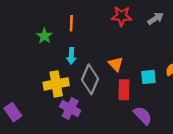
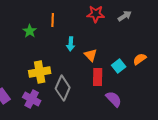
cyan arrow: (71, 56) -> (71, 44), moved
cyan square: (148, 77) -> (119, 66), turned -32
gray diamond: (90, 79) -> (63, 88), moved
purple cross: (70, 109) -> (32, 99), moved

